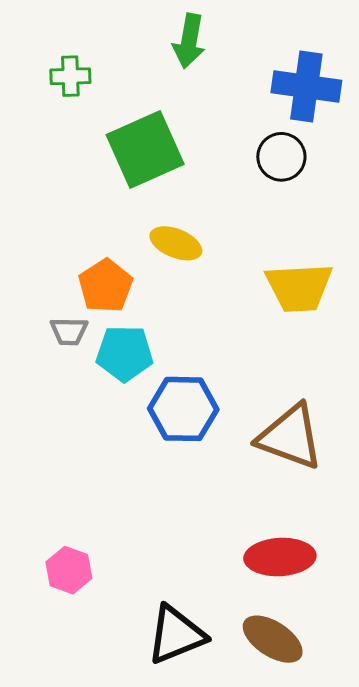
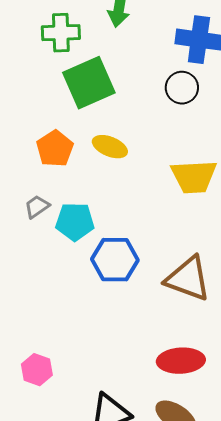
green cross: (70, 76) -> (61, 33), moved, size x1.4
orange pentagon: (106, 286) -> (55, 149), moved
gray trapezoid: (69, 331) -> (37, 207), turned 144

